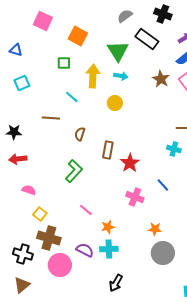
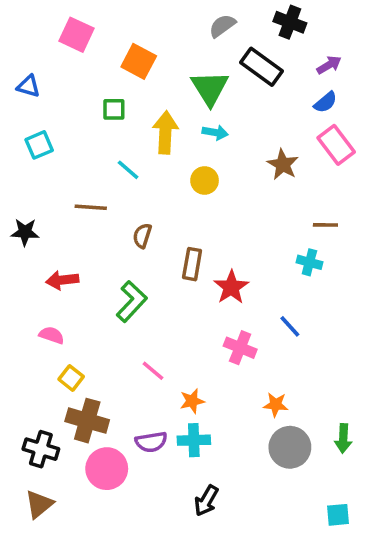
brown star: (161, 79) -> (283, 164), moved
red arrow: (18, 159) -> (62, 280), moved
purple semicircle: (85, 250) -> (151, 442), turned 144

